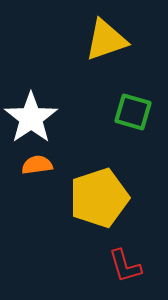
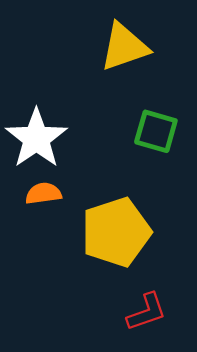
red L-shape: (125, 266) -> (147, 312), turned -93

